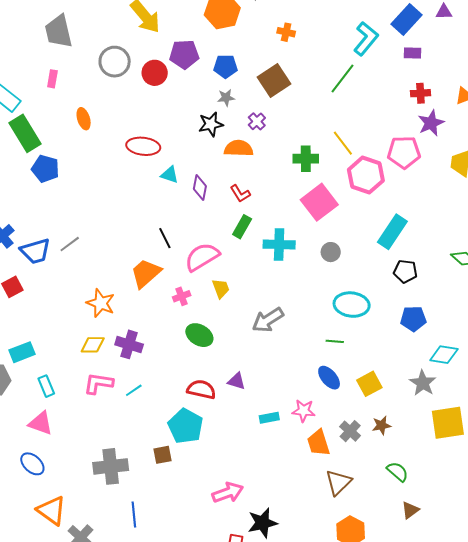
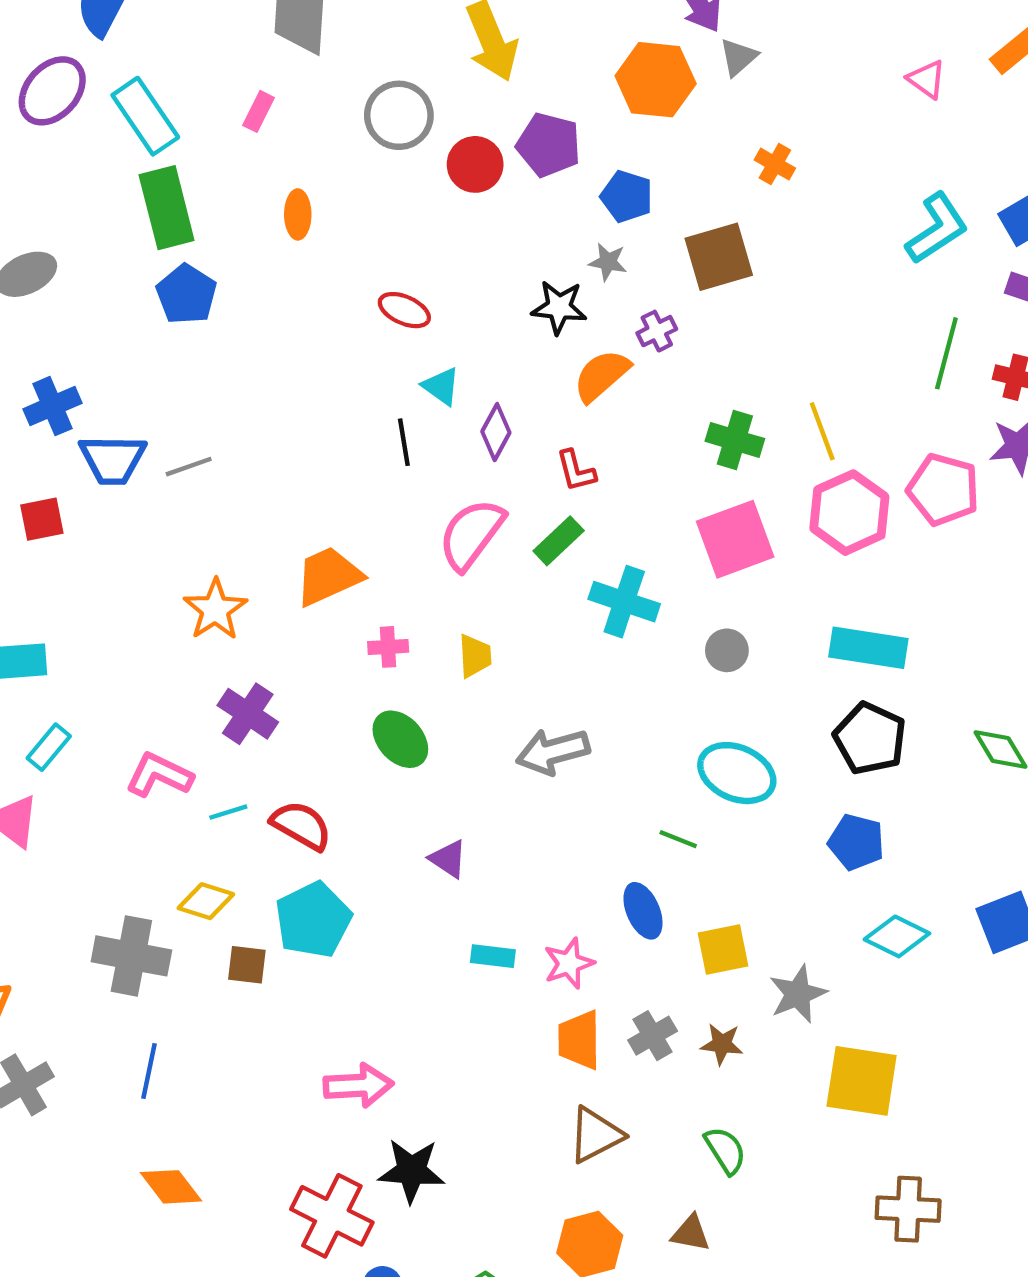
green line: (342, 78) -> (946, 353), moved, turned -40
red ellipse: (143, 146) -> (404, 310), size x0.7
orange semicircle: (239, 148) -> (601, 376), turned -60
cyan rectangle: (392, 232) -> (868, 648), turned 48
black line: (165, 238) -> (404, 442), moved
pink semicircle: (202, 257) -> (471, 534), moved, turned -39
black pentagon: (405, 271) -> (870, 738), size x1.4
yellow diamond: (93, 345) -> (206, 901), moved
gray star: (423, 383) -> (798, 994), moved
cyan rectangle: (46, 386) -> (49, 747), turned 45
red semicircle: (201, 389) -> (301, 825), moved
pink star: (304, 411) -> (569, 963), turned 30
brown triangle: (410, 510) -> (691, 1233), moved, turned 30

